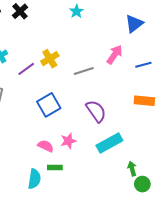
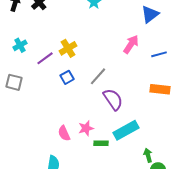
gray line: (84, 71) -> (98, 76), moved, turned -30
blue square: (49, 105) -> (67, 77), moved, size x0.6
pink semicircle: (46, 146) -> (64, 133), turned -140
green rectangle: (55, 168) -> (101, 143), moved

